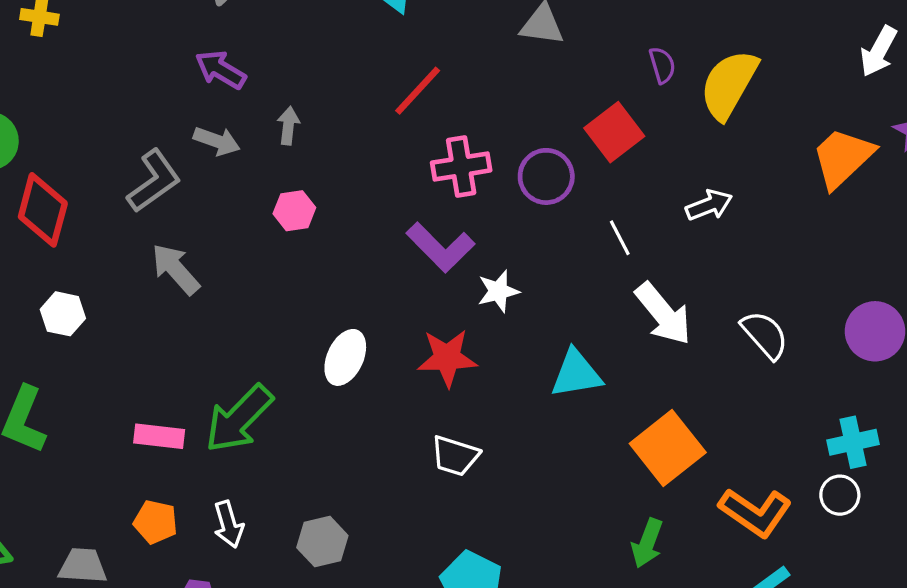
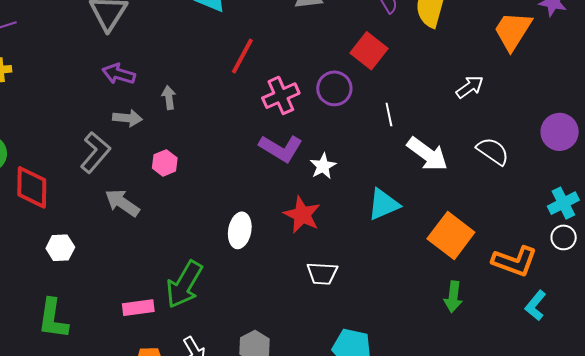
white arrow: (709, 205) -> (470, 87), moved
pink hexagon: (294, 211) -> (165, 163), moved
white line: (620, 238) -> (389, 114), turned 30
red star: (447, 358) -> (302, 215), turned -30

